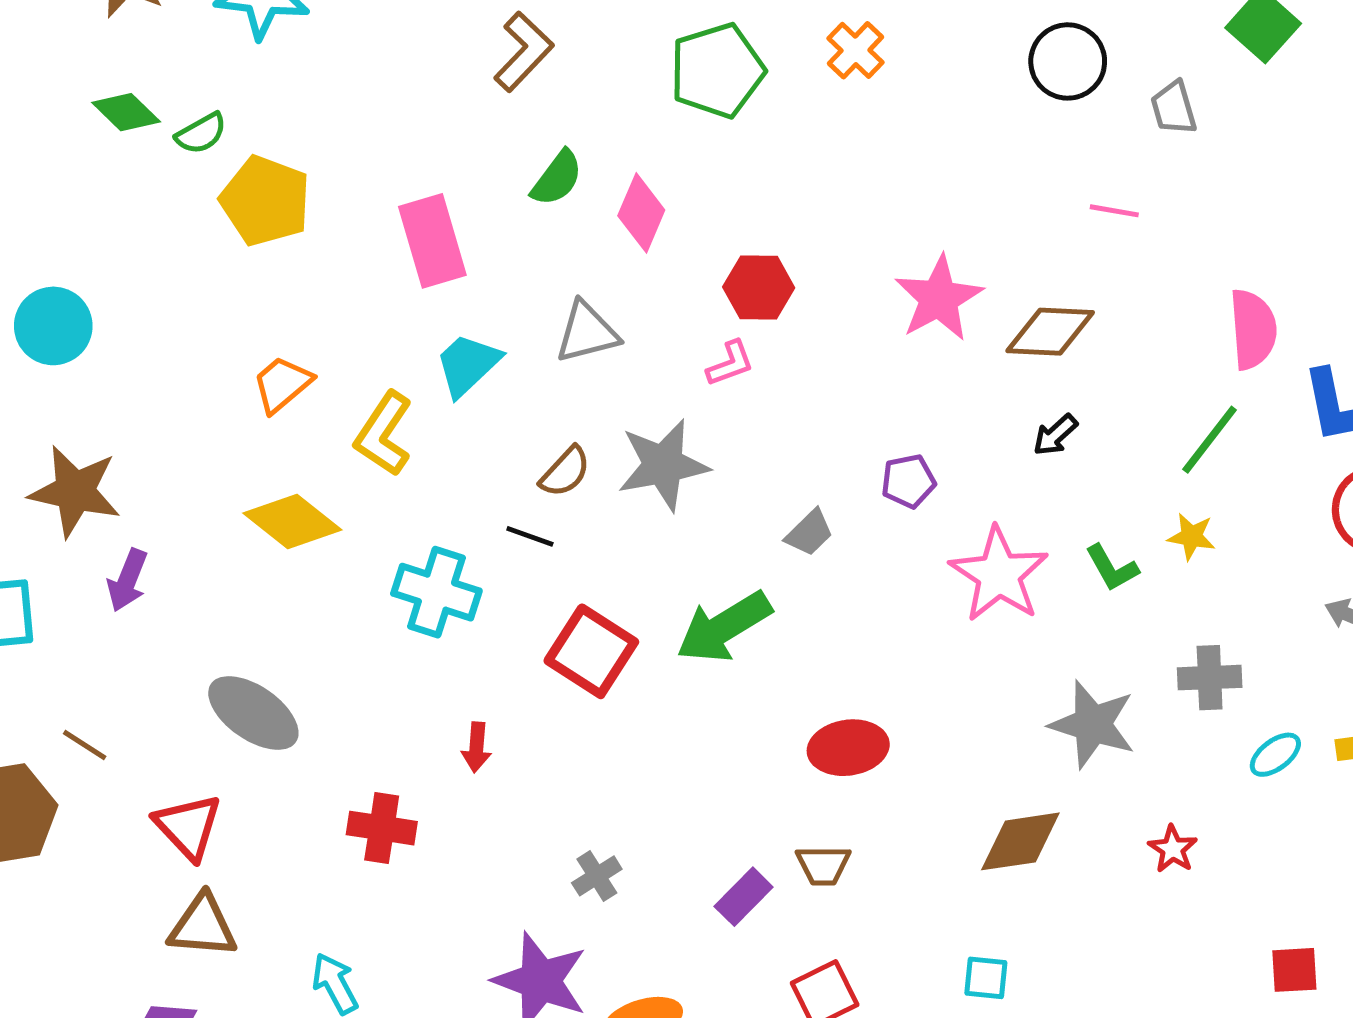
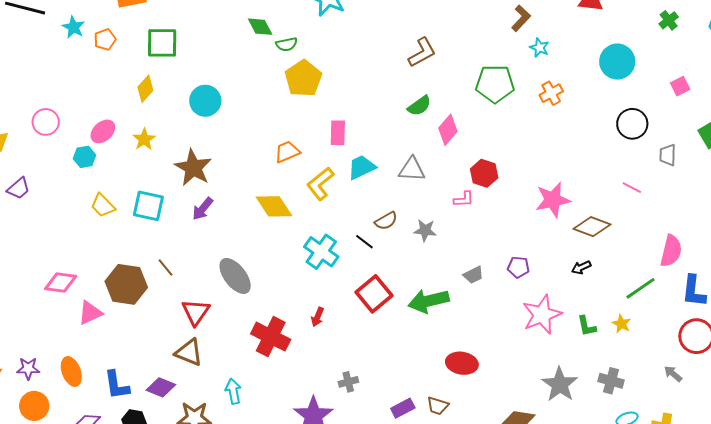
pink rectangle: (432, 241) -> (338, 133), moved, size x0.7
gray star: (663, 465) -> (425, 230), size x0.6
red cross: (382, 828) -> (271, 337), size x1.4

